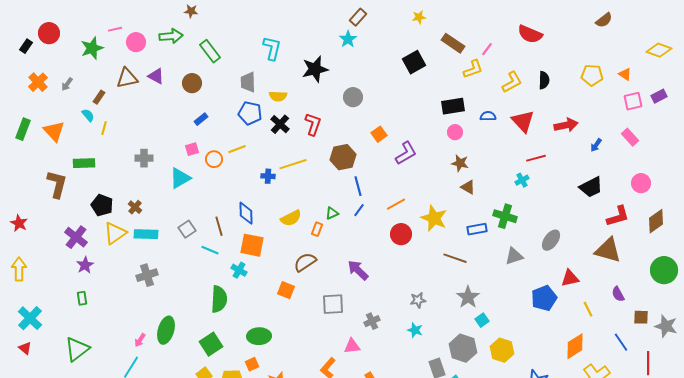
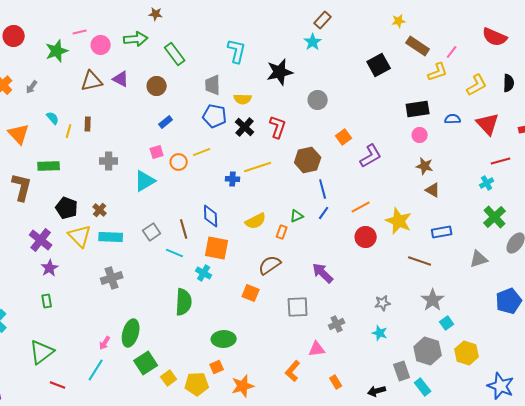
yellow star: (419, 17) -> (399, 21), moved
brown rectangle: (99, 97) -> (88, 124), moved, turned -32
green cross: (505, 216) -> (495, 217), moved, turned 30
yellow triangle: (115, 233) -> (80, 236), turned -40
green square: (211, 344) -> (146, 363), moved

